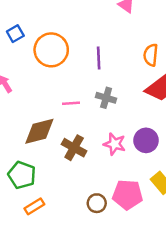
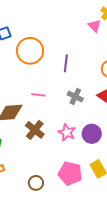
gray cross: (106, 98) -> (75, 97), moved
brown circle: (97, 203) -> (36, 183), moved

